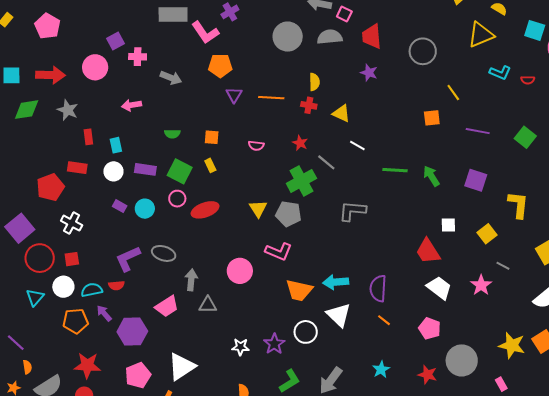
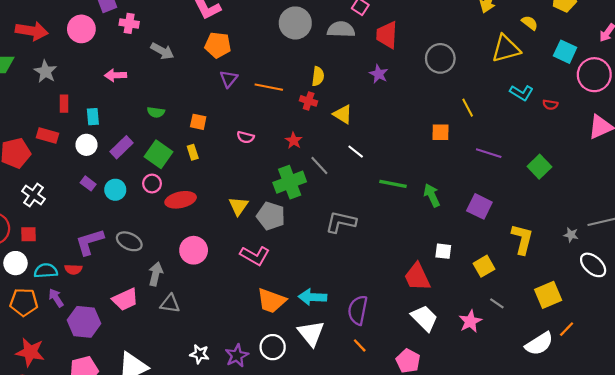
purple rectangle: (145, 169) -> (122, 147), turned -60
pink circle: (240, 271) -> (194, 250), moved

